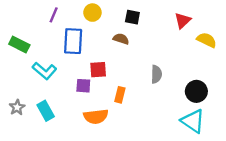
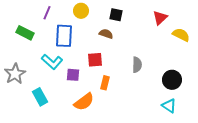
green rectangle: (19, 45) -> (25, 33), moved
red square: (98, 70) -> (95, 60), moved
cyan L-shape: (44, 71) -> (52, 62), moved
gray star: (17, 107) -> (15, 74), moved, size x1.5
orange semicircle: (96, 116) -> (84, 102), turned -30
cyan triangle: (193, 121) -> (169, 106), size x0.7

